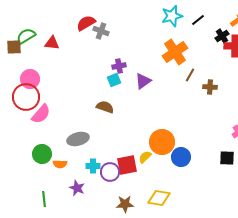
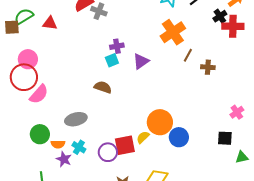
cyan cross: (93, 166) -> (79, 147), moved, turned 32
purple star: (77, 188) -> (64, 159), moved

